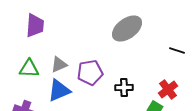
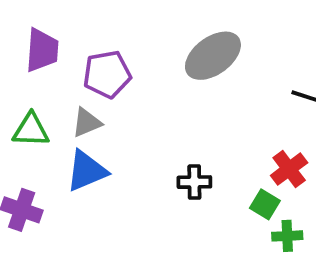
purple pentagon: (90, 73) -> (107, 74), moved
black cross: (124, 88) -> (194, 182), moved

